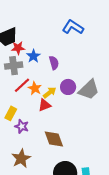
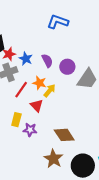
purple circle: (68, 87) -> (67, 67), moved
orange star: (35, 88) -> (39, 83), moved
red triangle: (45, 105) -> (37, 106), moved, turned -40
brown star: (21, 158) -> (53, 159), moved

